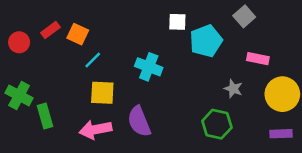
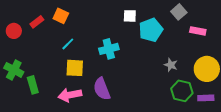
orange square: (78, 34) -> (61, 16), moved
pink rectangle: (258, 59) -> (198, 31), moved
cyan cross: (149, 67) -> (109, 49), turned -36
green hexagon: (217, 124) -> (182, 91), moved

